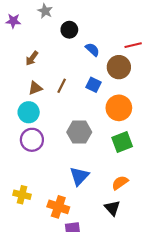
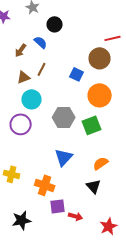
blue semicircle: (92, 50) -> (41, 42), moved
brown line: (62, 86) -> (42, 69), moved
cyan circle: (29, 112) -> (32, 99), moved
green square: (122, 142) -> (92, 125), moved

